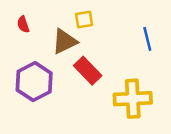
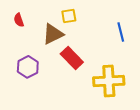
purple hexagon: (34, 82) -> (28, 67), size x0.7

